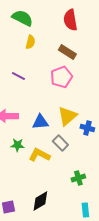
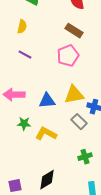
yellow semicircle: (30, 42) -> (22, 27), moved
yellow triangle: (67, 116) -> (74, 95), turned 30
gray rectangle: (60, 143) -> (79, 122), moved

